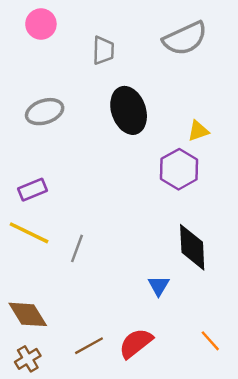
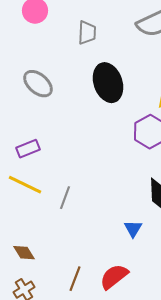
gray ellipse: (45, 112) -> (38, 84), turned 60
brown diamond: (28, 314) -> (24, 253), size x0.7
brown line: (89, 346) -> (75, 279), turned -40

